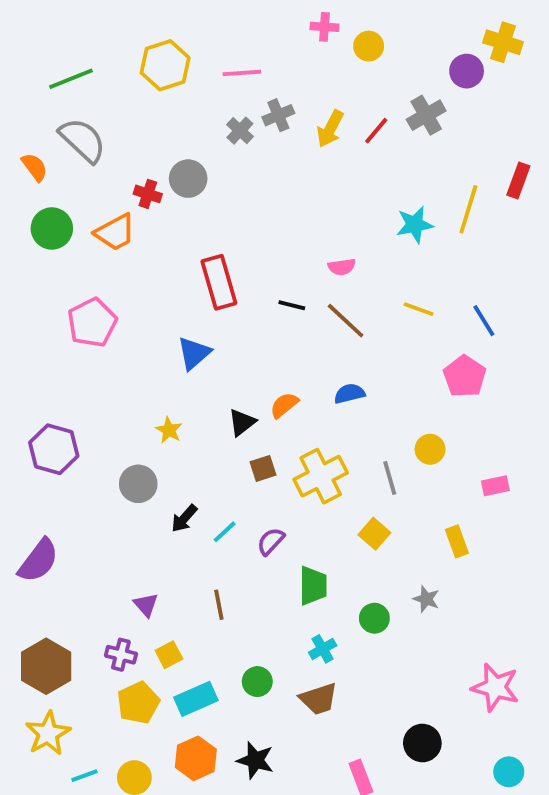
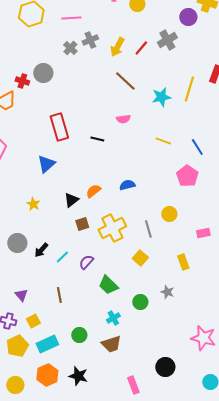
brown line: (346, 321) -> (125, 81), moved
gray circle: (138, 484) -> (17, 243), moved
green trapezoid: (313, 586) -> (108, 285), turned 135

